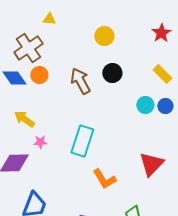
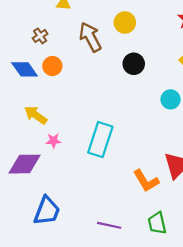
brown cross: (28, 48) -> (40, 36), size x0.5
brown arrow: (80, 81) -> (90, 37), moved
orange L-shape: (104, 179) -> (146, 181), moved

